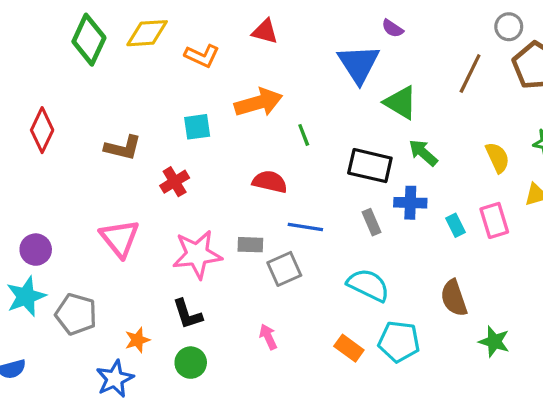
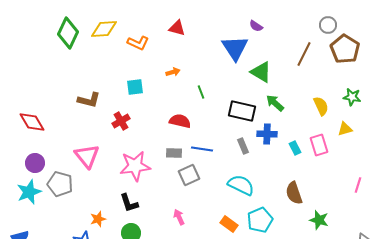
orange arrow: (258, 103) -> (173, 72), size x0.5
red diamond: (42, 130) -> (32, 122), moved, turned -56
gray rectangle: (250, 245) -> (174, 153), moved
gray pentagon: (76, 314) -> (60, 184), moved
cyan pentagon: (399, 342) -> (260, 220), turned -30

